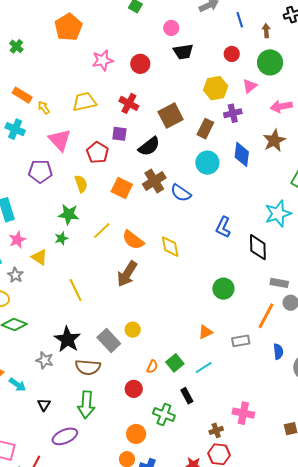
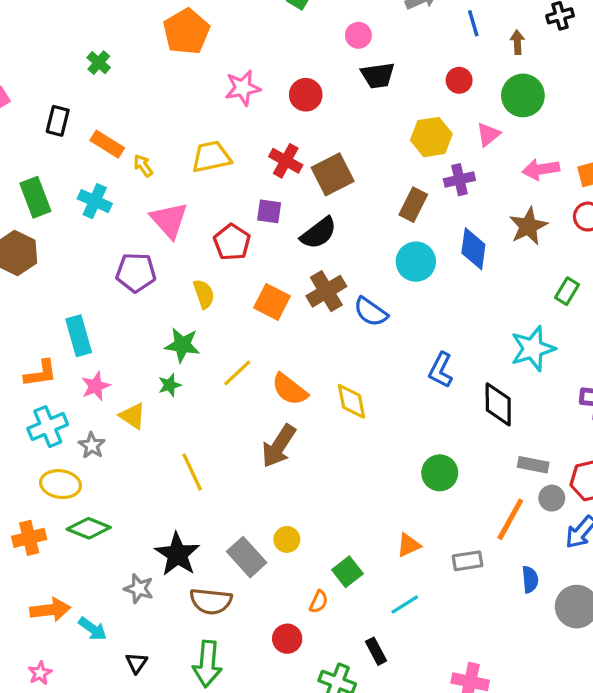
brown square: (171, 116) -> (333, 174), moved
green square: (175, 363) -> (347, 572), moved

